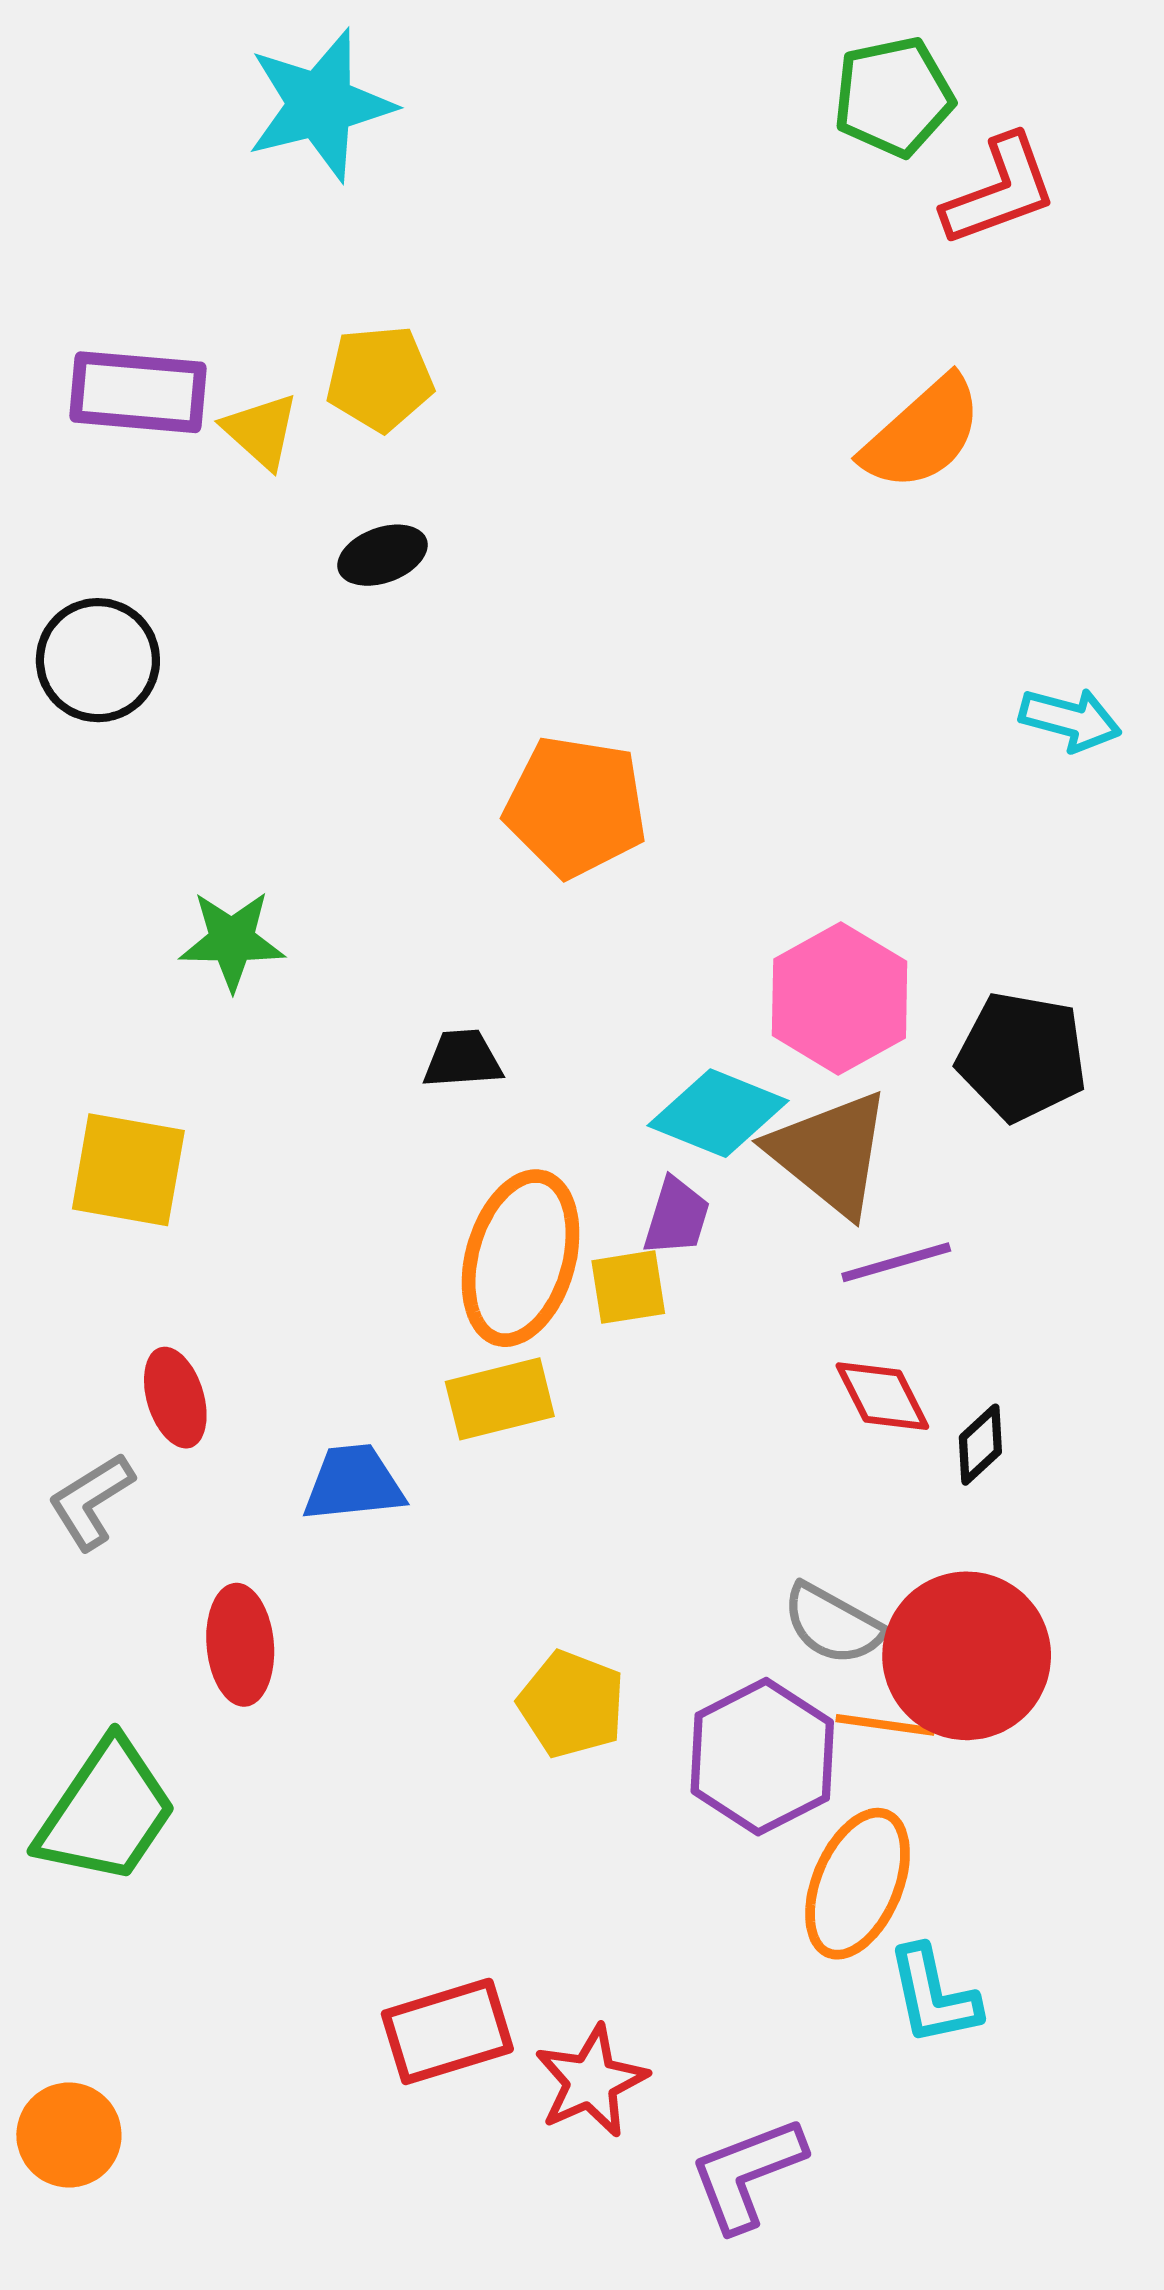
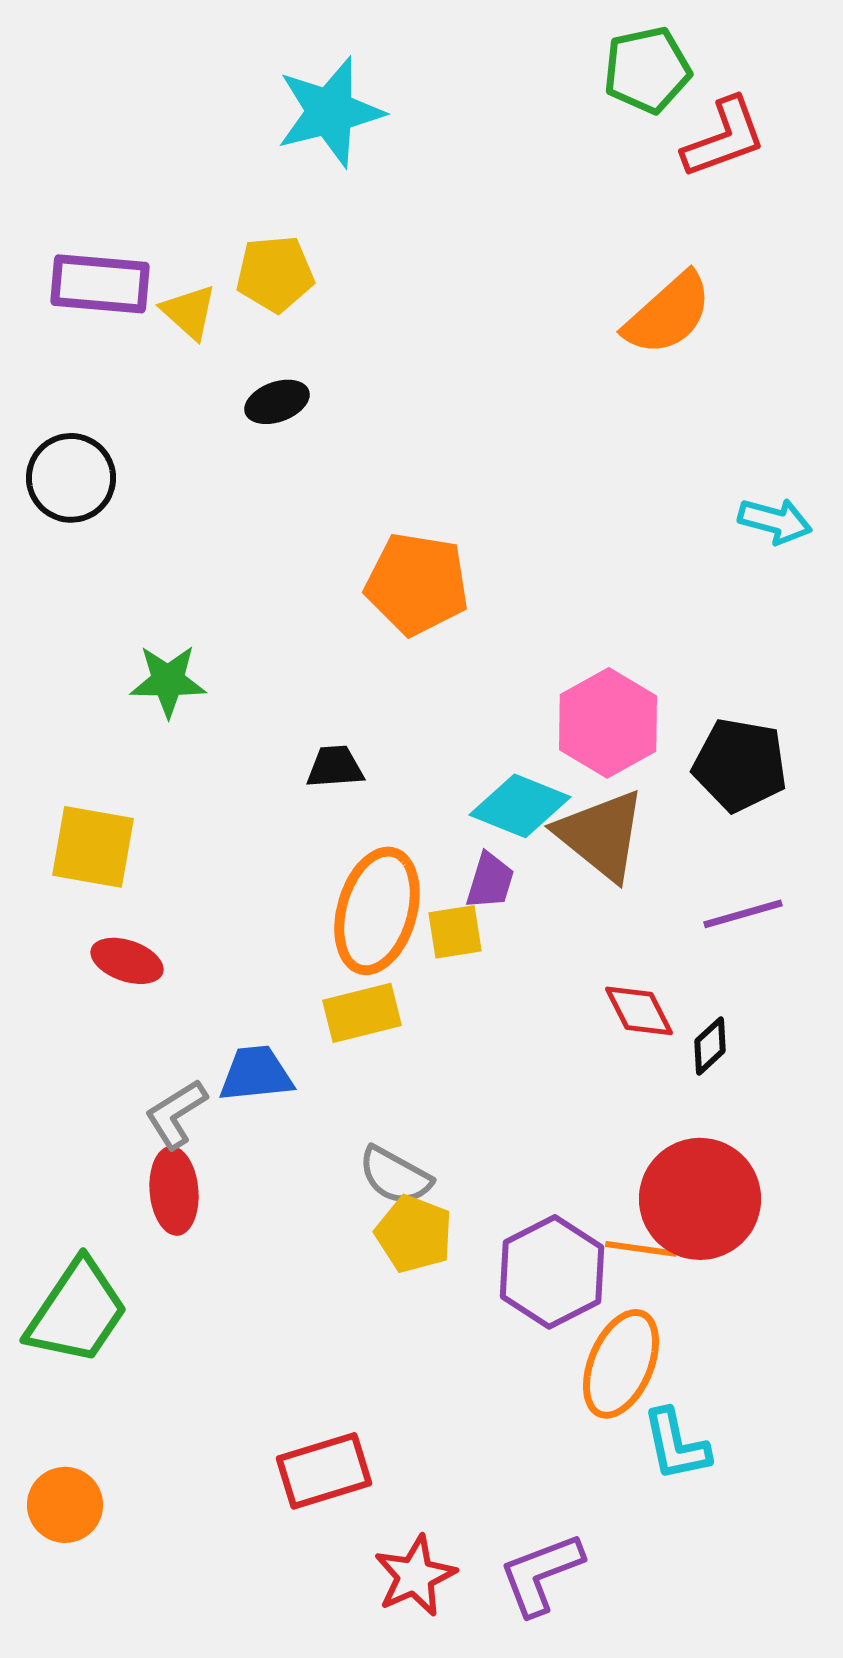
cyan star: (320, 105) -> (330, 112), moved
purple line: (896, 1262) -> (743, 914), moved
red ellipse: (175, 1398) -> (127, 961), moved, turned -54
gray L-shape: (91, 1501) -> (176, 1114), moved
gray semicircle: (833, 1624) -> (395, 1176), moved
red star: (591, 2081) -> (415, 1576), moved
orange circle: (69, 2135) -> (65, 1505), moved

